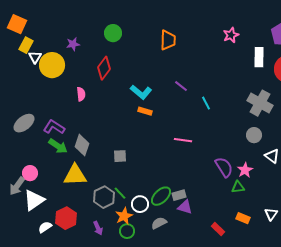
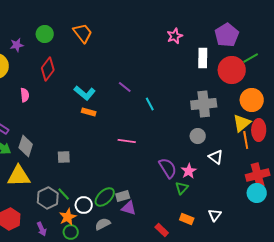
green circle: (113, 33) -> (45, 34), moved
orange trapezoid: (168, 40) -> (83, 33), moved, turned -40
gray cross: (260, 103) -> (204, 104), turned -35
green triangle: (238, 187) -> (182, 188), turned -40

